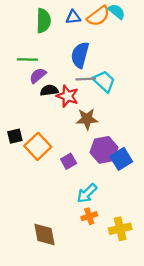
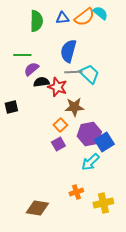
black square: (15, 136) -> (11, 107), moved
orange square: (38, 146) -> (60, 125), moved, size x0.6
cyan arrow: (87, 193) -> (90, 162), moved
brown diamond: (45, 234) -> (37, 208), turned -70

